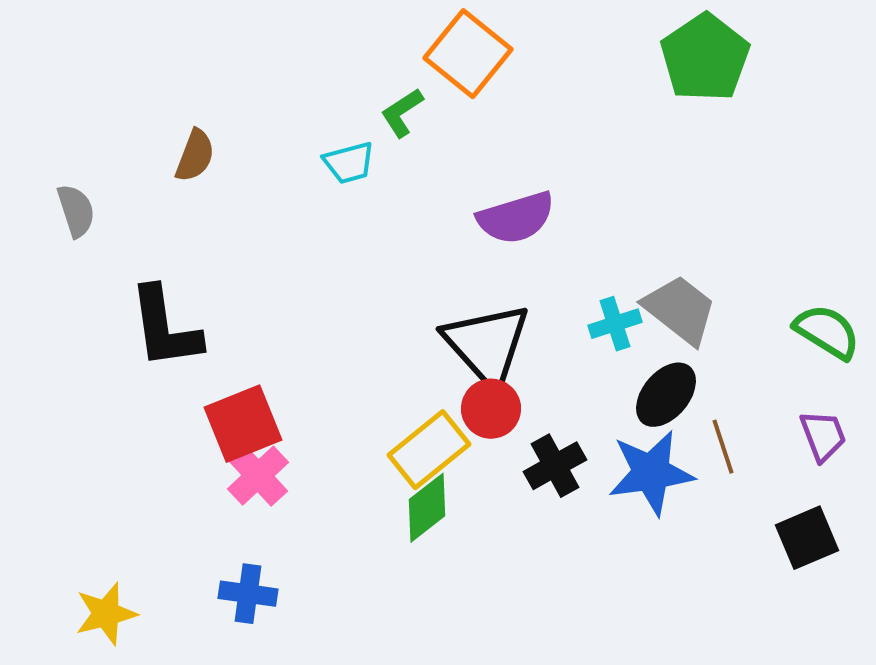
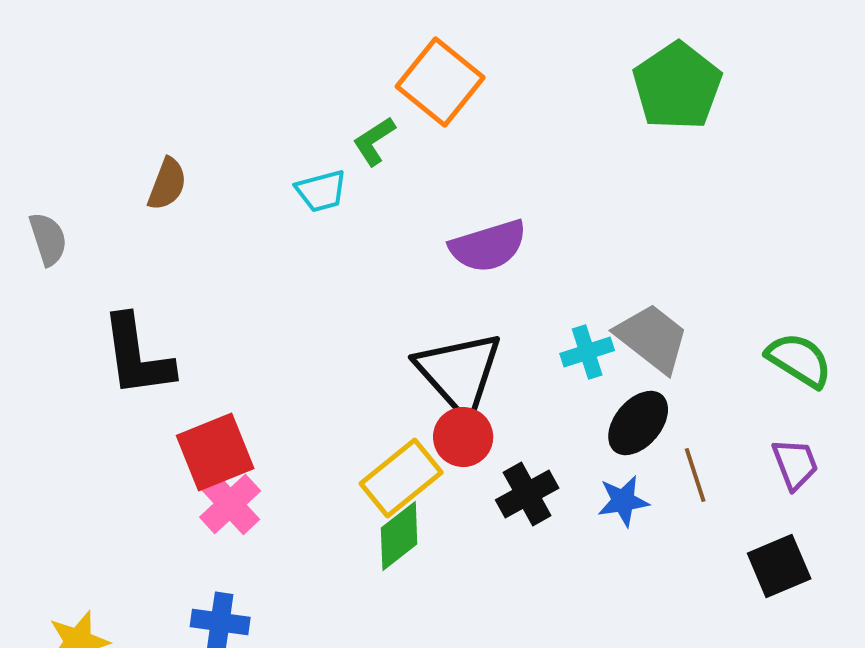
blue star: (651, 473) -> (623, 501), size x0.6

